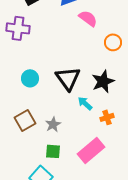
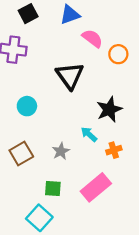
orange circle: (113, 42) -> (118, 54), moved
black triangle: (68, 78) -> (70, 76), moved
gray star: (53, 124) -> (61, 151), moved

